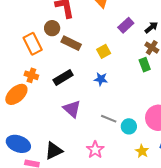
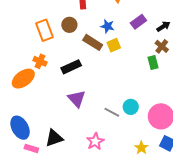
brown circle: (52, 28) -> (69, 25), moved
brown rectangle: (71, 43) -> (93, 42), moved
blue star: (101, 79) -> (107, 26), moved
cyan circle: (129, 126) -> (131, 107), moved
blue ellipse: (18, 144) -> (20, 128), turned 35

